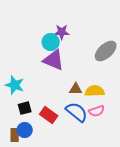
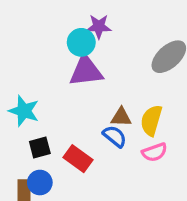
purple triangle: (54, 60) -> (86, 71), turned -30
yellow semicircle: (95, 91) -> (151, 120), turned -72
blue semicircle: (77, 112) -> (115, 136), moved, size x0.7

